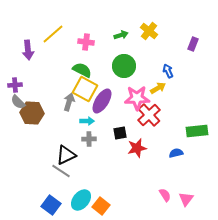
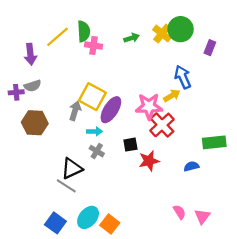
green circle: (124, 66) -> (181, 29), moved
green semicircle: (82, 70) -> (84, 31), moved, turned 60
blue arrow: (168, 71) -> (183, 77), size x1.5
gray semicircle: (18, 102) -> (33, 86), moved, turned -63
gray cross: (89, 139) -> (97, 151), turned 32

